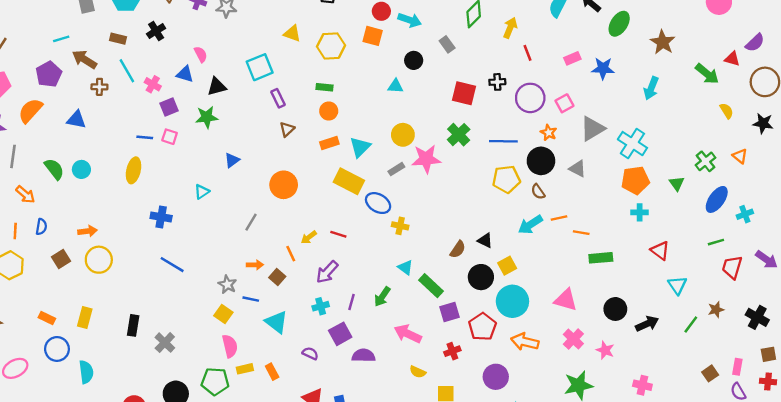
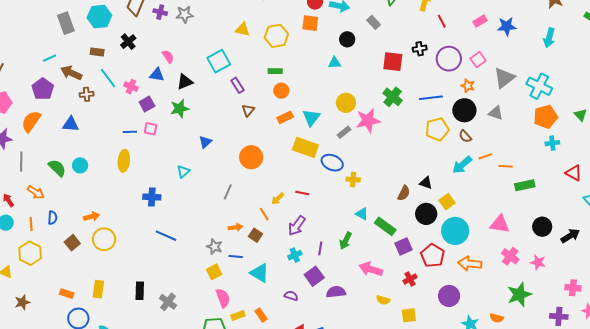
yellow square: (223, 314) -> (214, 272), turned 35

